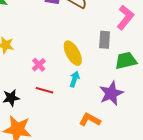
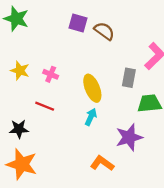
pink cross: (39, 65) -> (51, 74), moved, turned -32
red line: (44, 90) -> (45, 106), moved

